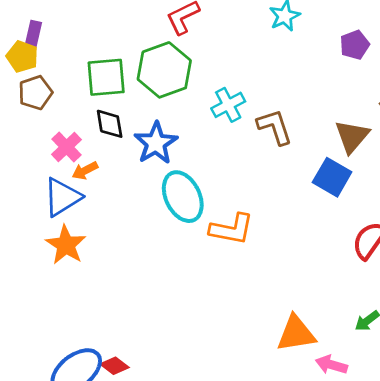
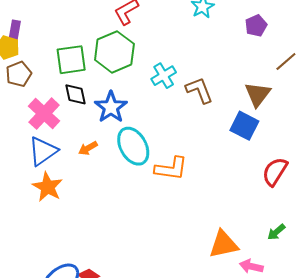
pink cross: (66, 147) -> (44, 114), size x1.4
orange arrow: (85, 171) -> (88, 148), moved

